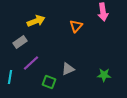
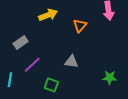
yellow arrow: (36, 21) -> (48, 15), moved
gray triangle: (68, 69) -> (71, 62), moved, turned 32

